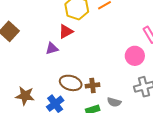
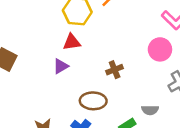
red triangle: (66, 31) -> (72, 42), turned 35
brown cross: (93, 85) -> (115, 70), moved

